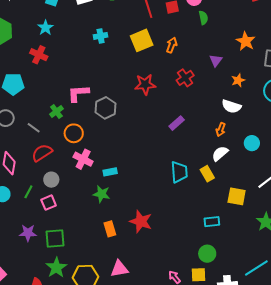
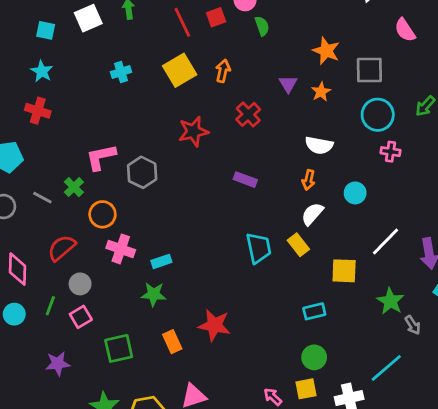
orange star: (238, 80) -> (321, 92), moved
purple rectangle: (177, 123) -> (245, 180), turned 70
gray line: (34, 128) -> (42, 198), moved
green square: (55, 239) -> (119, 348), moved

